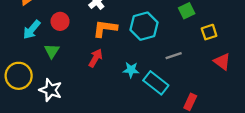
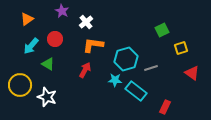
cyan hexagon: (144, 26) -> (126, 59), moved
green triangle: (52, 51) -> (48, 64), turned -32

